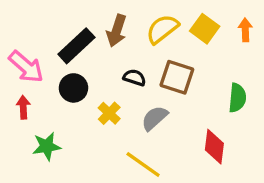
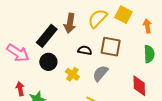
orange arrow: (245, 30) -> (147, 26), moved
red arrow: (23, 107) -> (20, 89), moved

